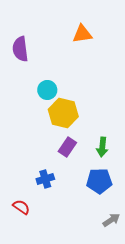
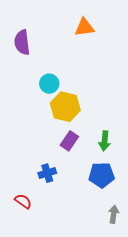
gray arrow: (111, 220) -> (114, 214), turned -48

